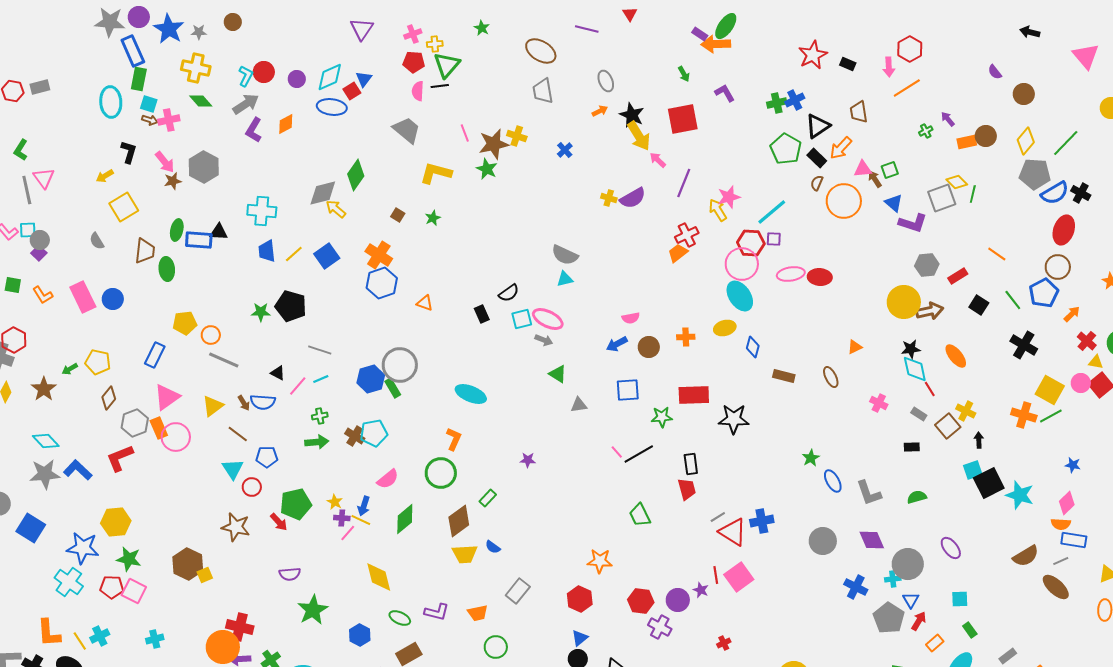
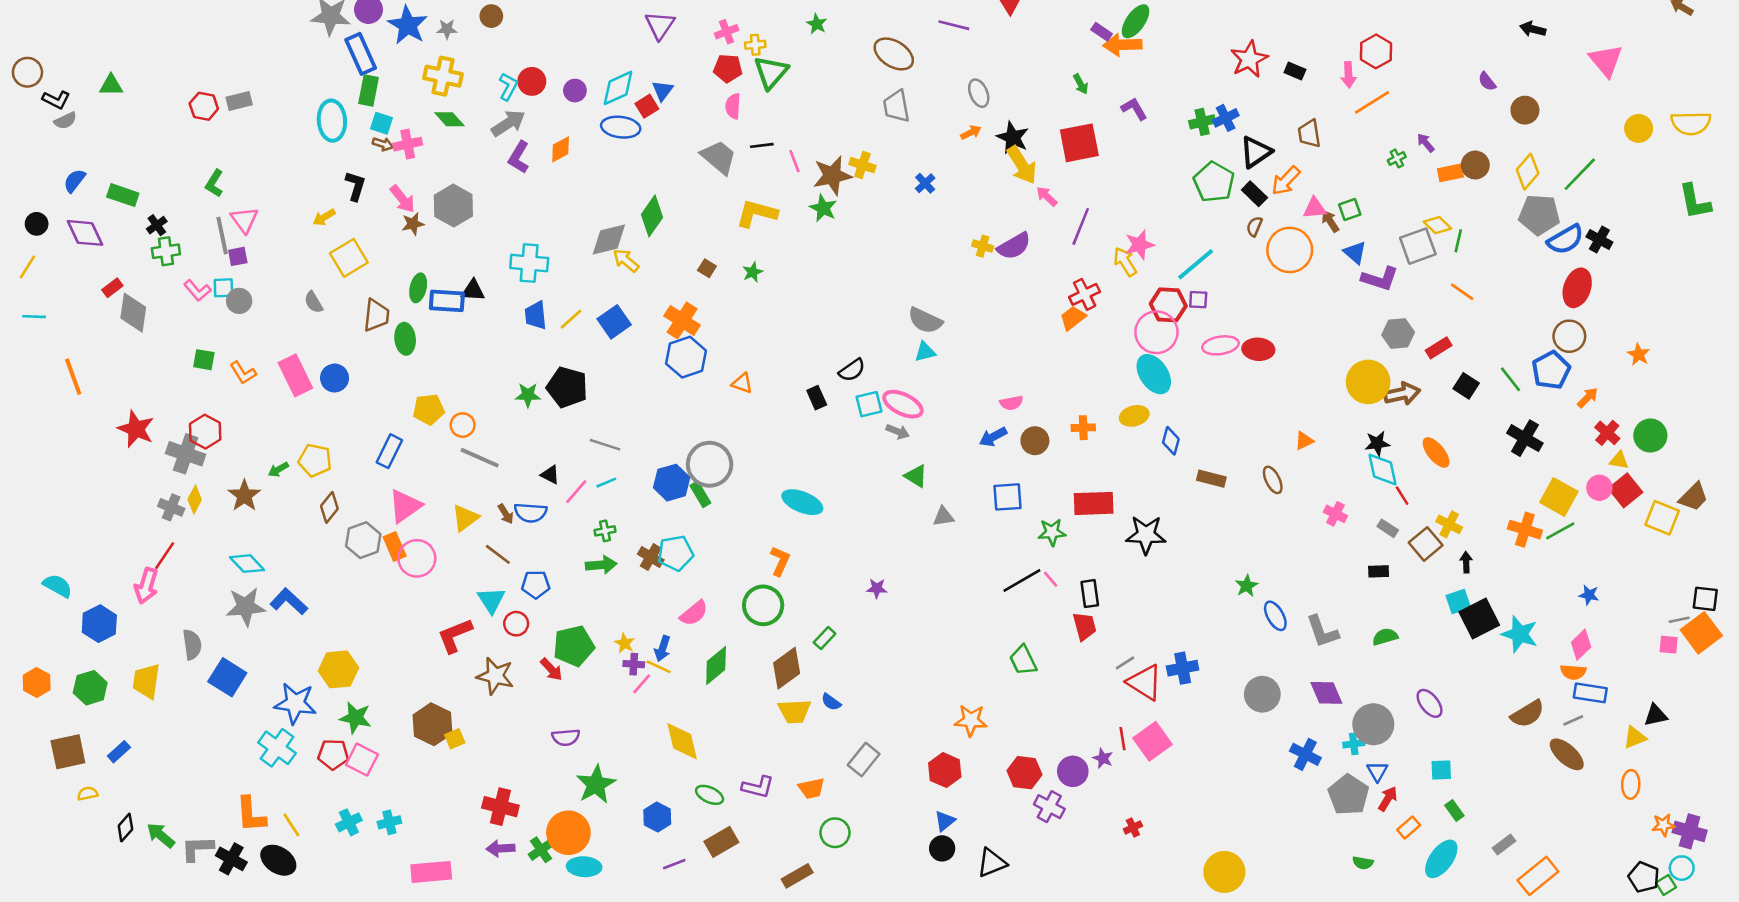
black line: (440, 86) -> (762, 145), moved
purple square: (39, 253) -> (238, 256), moved, turned 35
orange line: (997, 254) -> (1462, 292), moved
pink line: (617, 452) -> (1051, 579), moved
red L-shape: (120, 458) -> (455, 635), moved
cyan cross: (100, 636) -> (349, 822), moved
orange circle: (223, 647) -> (568, 833), moved

